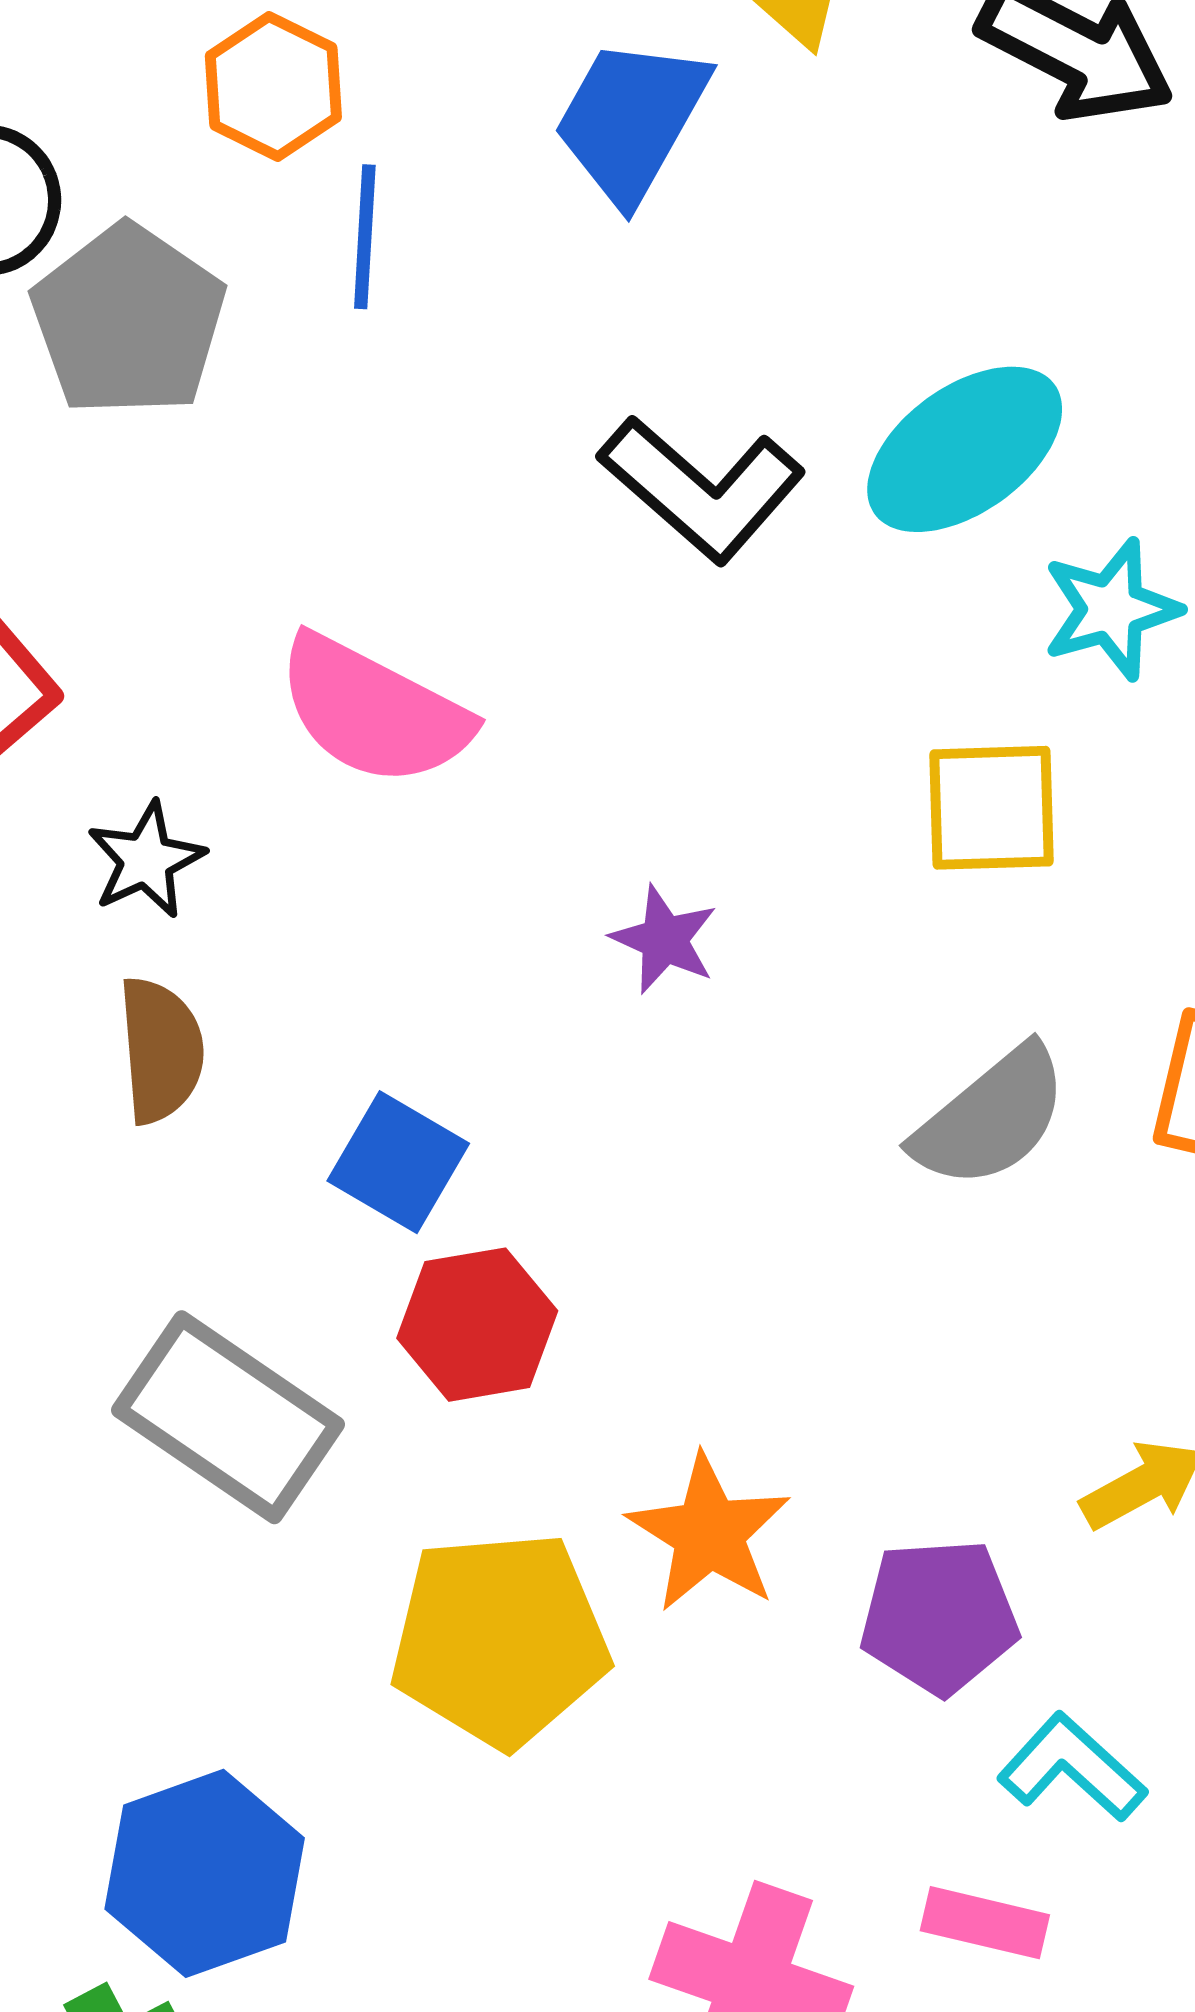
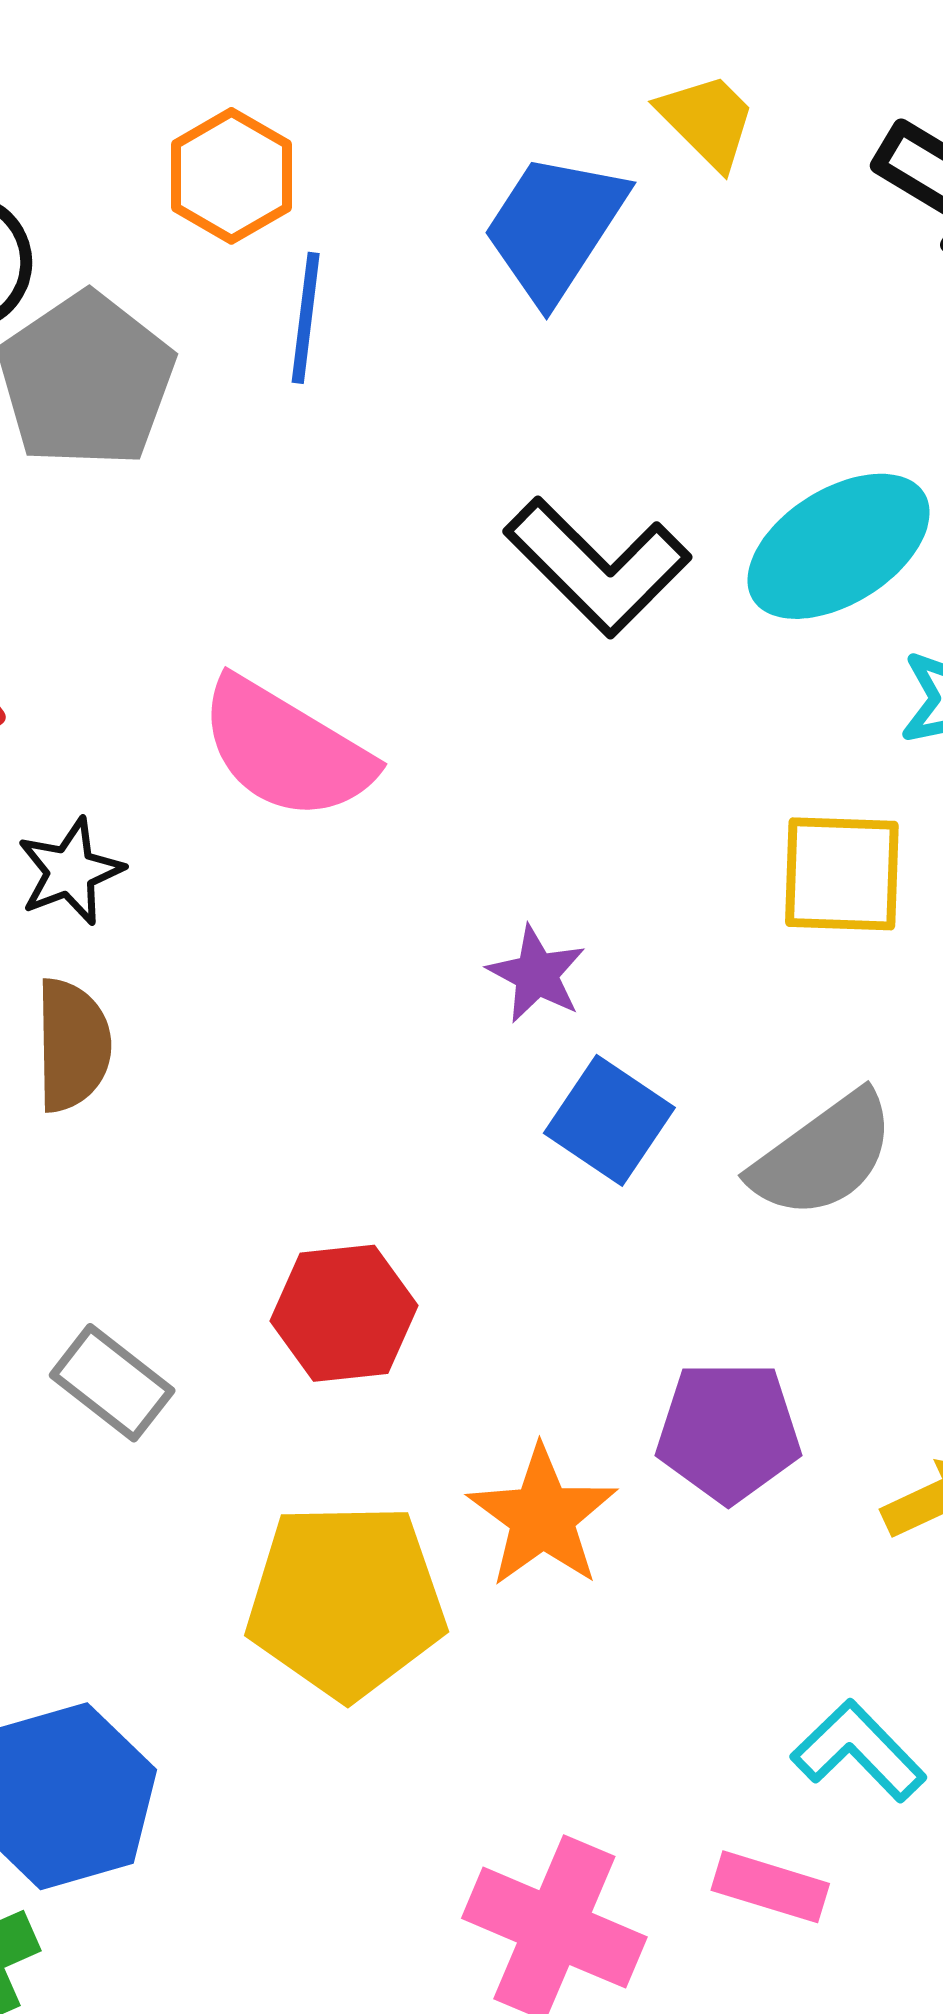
blue square: (398, 1162) -> (609, 1120), moved
gray rectangle: (228, 1417) -> (112, 1383), size x0.6
purple pentagon: (939, 1616) -> (728, 1432), moved

